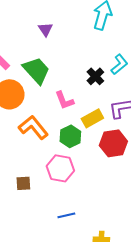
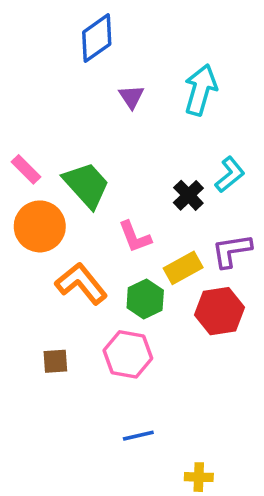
purple triangle: (45, 29) -> (131, 97), moved
brown square: (23, 183) -> (55, 361), moved

